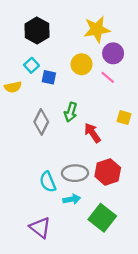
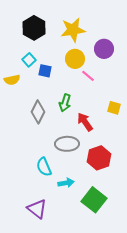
yellow star: (97, 29) -> (73, 30), moved
pink line: (108, 77) -> (88, 76), moved
gray ellipse: (75, 173) -> (67, 144), moved

